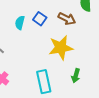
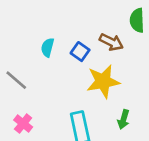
blue square: (40, 19) -> (80, 52), moved

